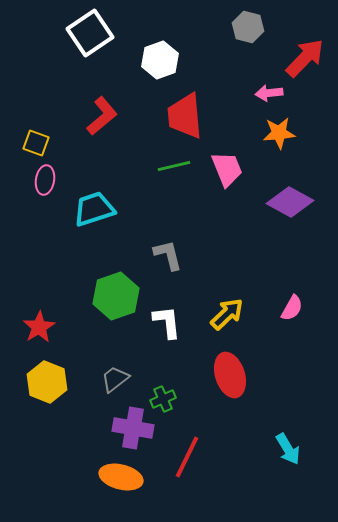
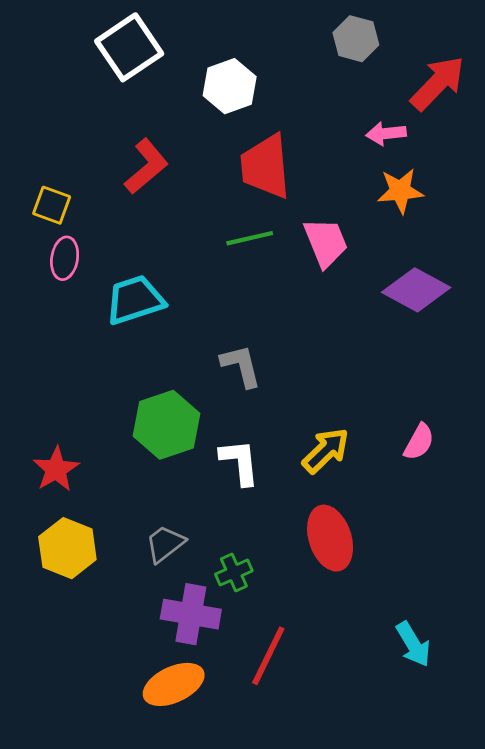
orange ellipse: (121, 477) -> (174, 684), turned -39

